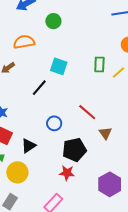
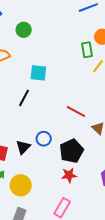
green rectangle: (99, 64) -> (87, 50), moved
blue circle: (54, 123) -> (44, 139), moved
black triangle: (29, 146) -> (23, 147), moved

